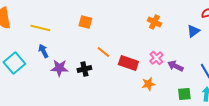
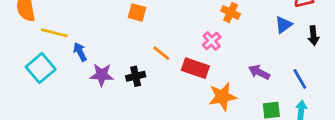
yellow line: (40, 28) -> (54, 33), moved
pink cross: (156, 58) -> (212, 41), moved
orange star: (148, 84) -> (222, 97), size x1.5

